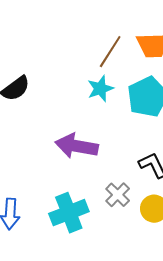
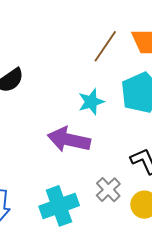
cyan star: (100, 89) -> (91, 102), moved

